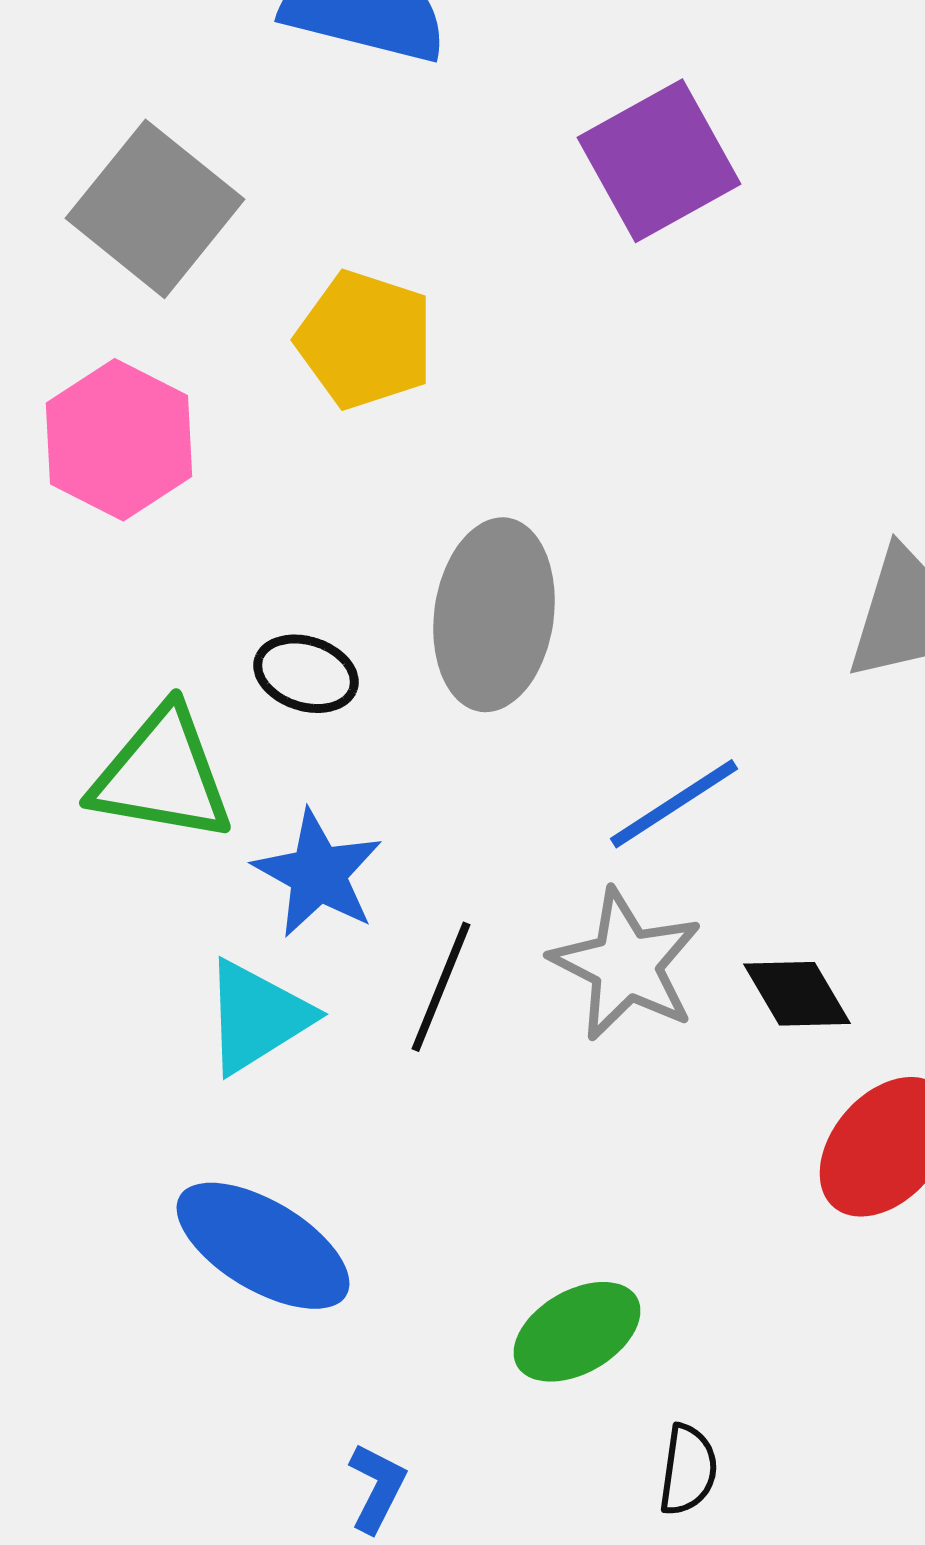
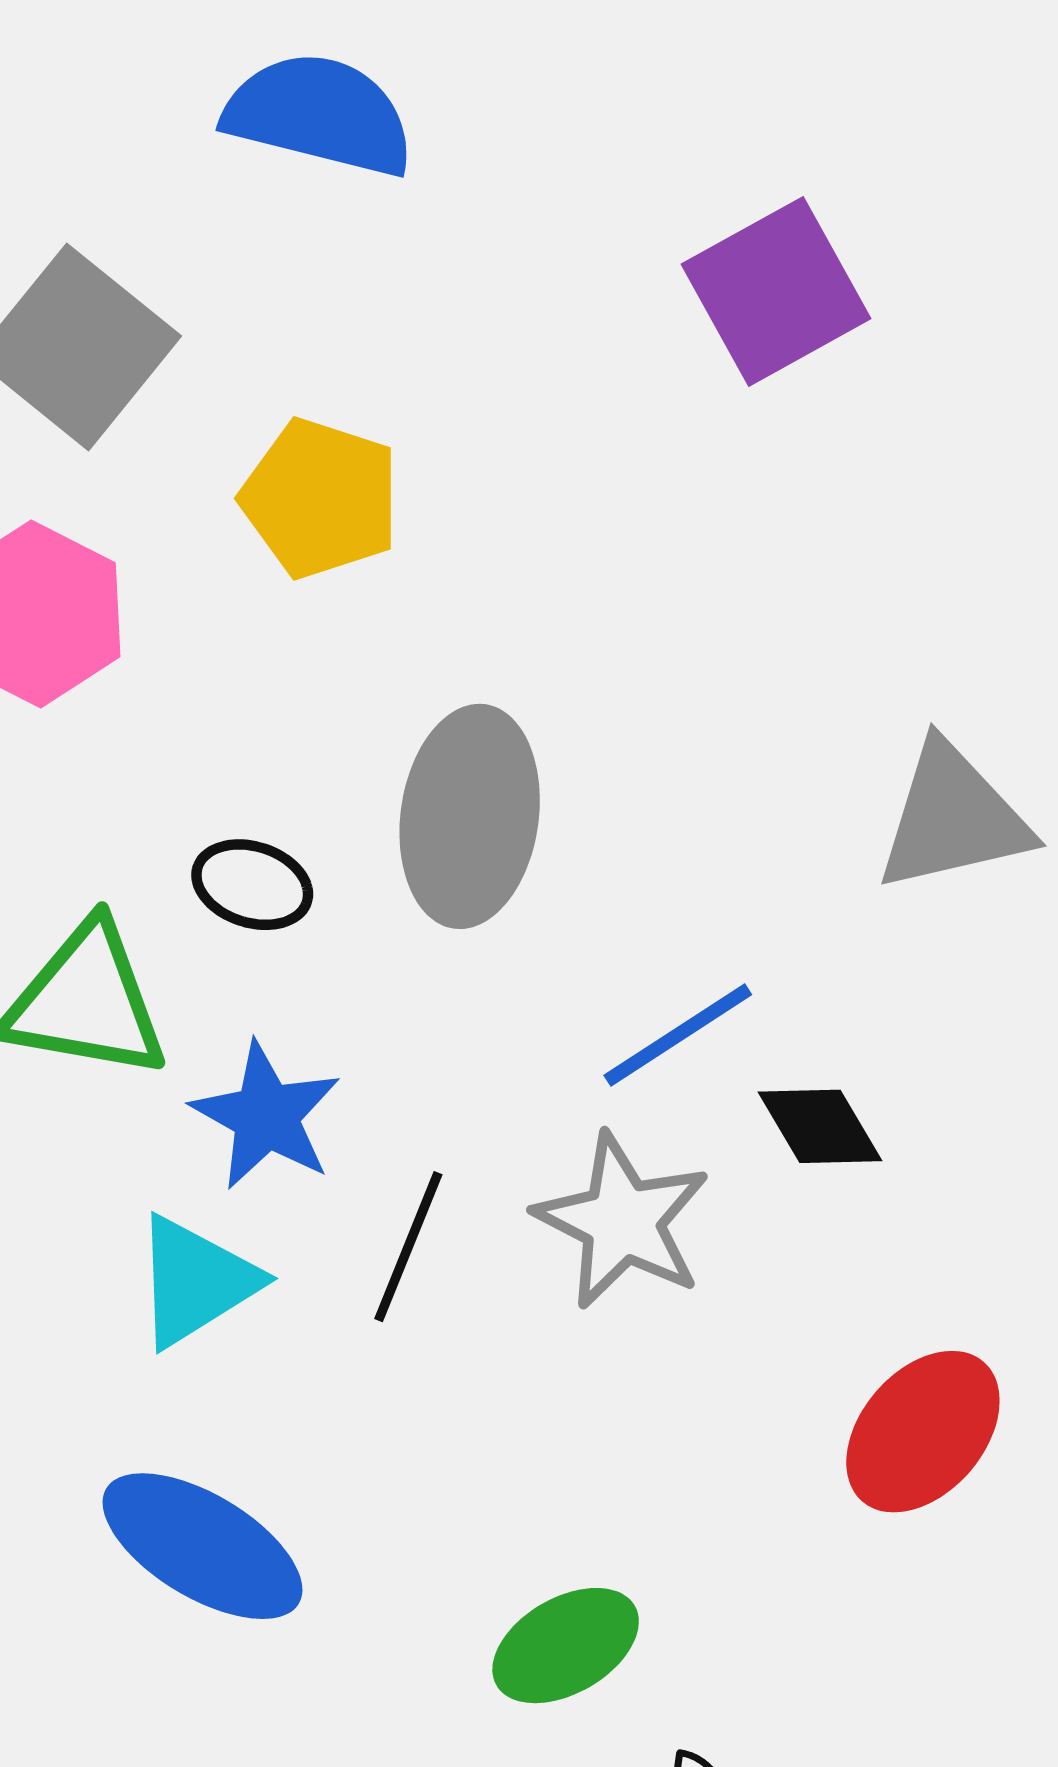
purple square: (659, 161) -> (776, 291), moved
black diamond: (797, 994) -> (820, 1126), moved

